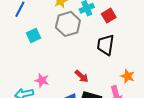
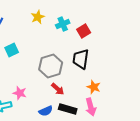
gray hexagon: (68, 24) -> (51, 66), moved
orange star: (128, 76) -> (94, 87), moved

